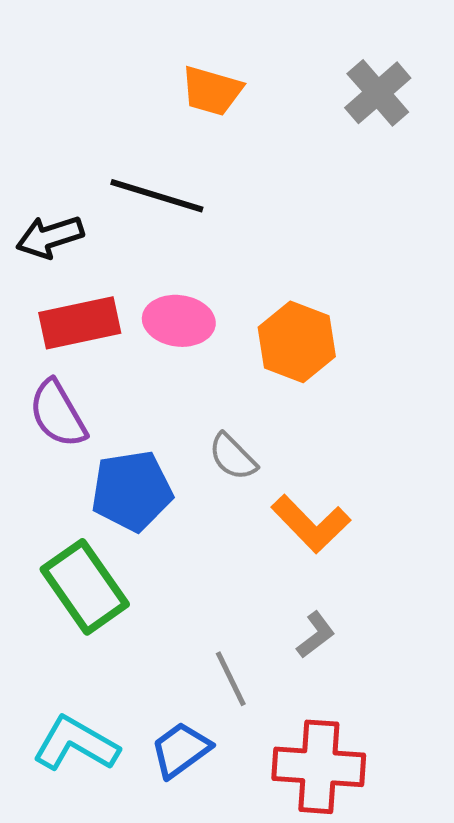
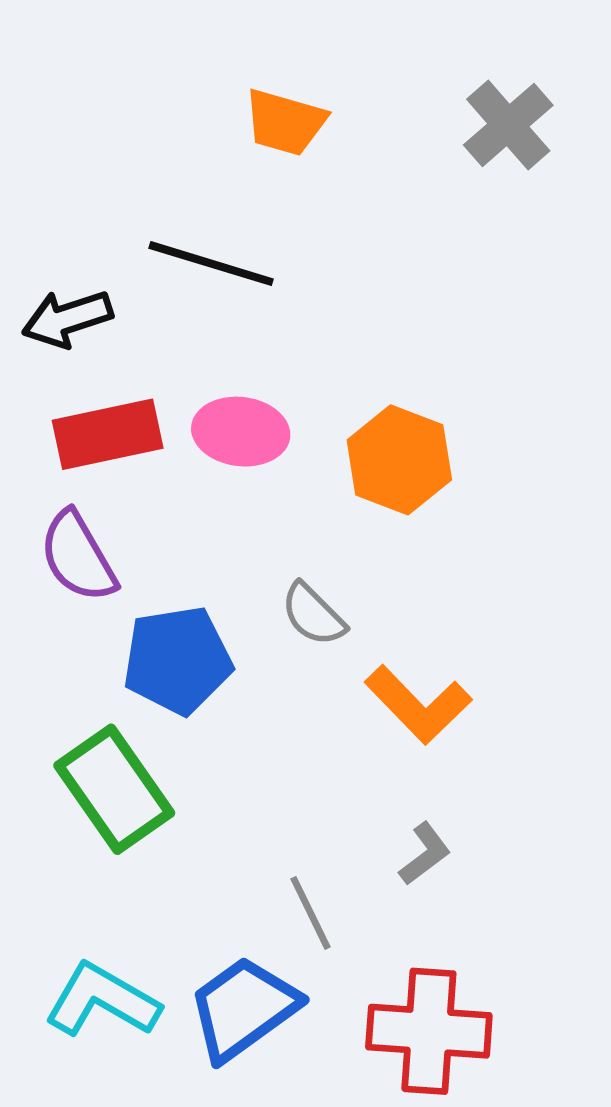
blue trapezoid: (181, 750) -> (243, 1008), size x1.4

